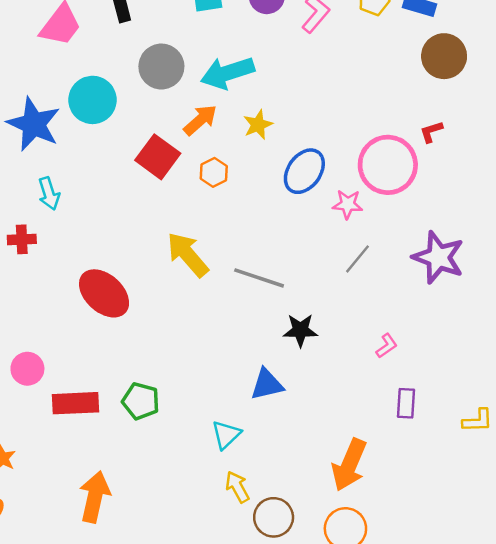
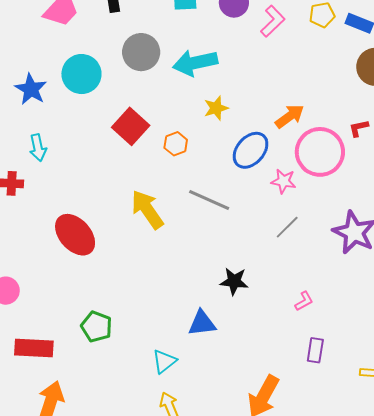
orange arrow: (200, 120) -> (290, 116), moved
blue star: (34, 124) -> (31, 89), size x0.7
gray line: (259, 278) -> (209, 200), moved
red rectangle: (75, 403) -> (34, 348), moved

